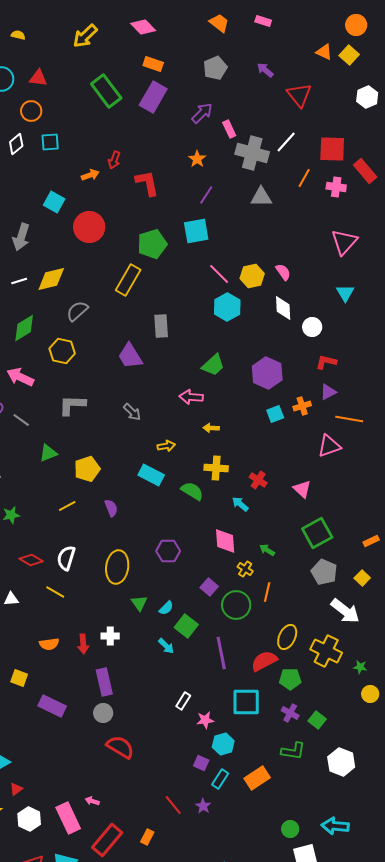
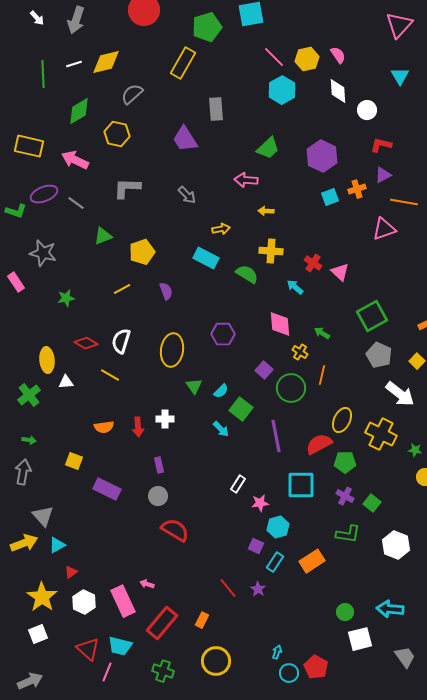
pink triangle: (302, 489) -> (340, 272), moved
purple rectangle: (104, 682) -> (159, 465), size x0.6

